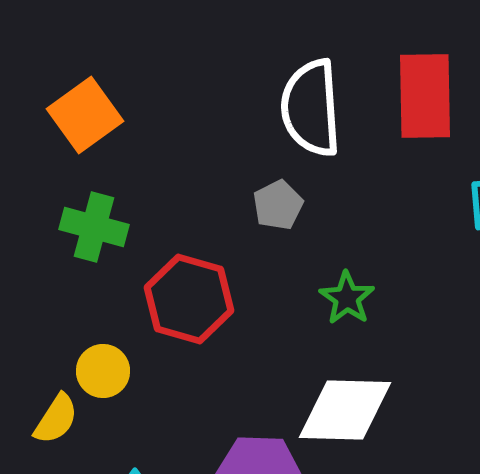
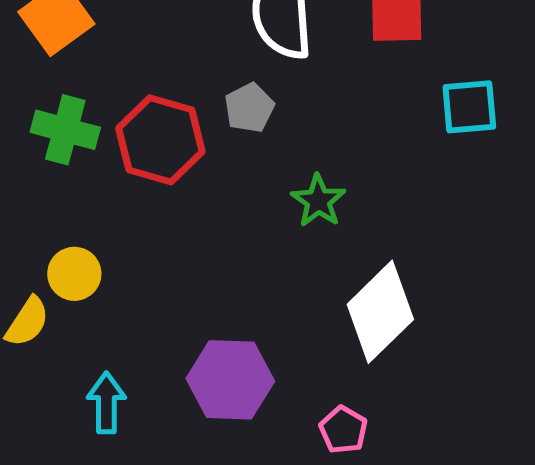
red hexagon: (189, 299) -> (160, 140), moved
white diamond: (345, 410) -> (380, 312), moved, turned -46

